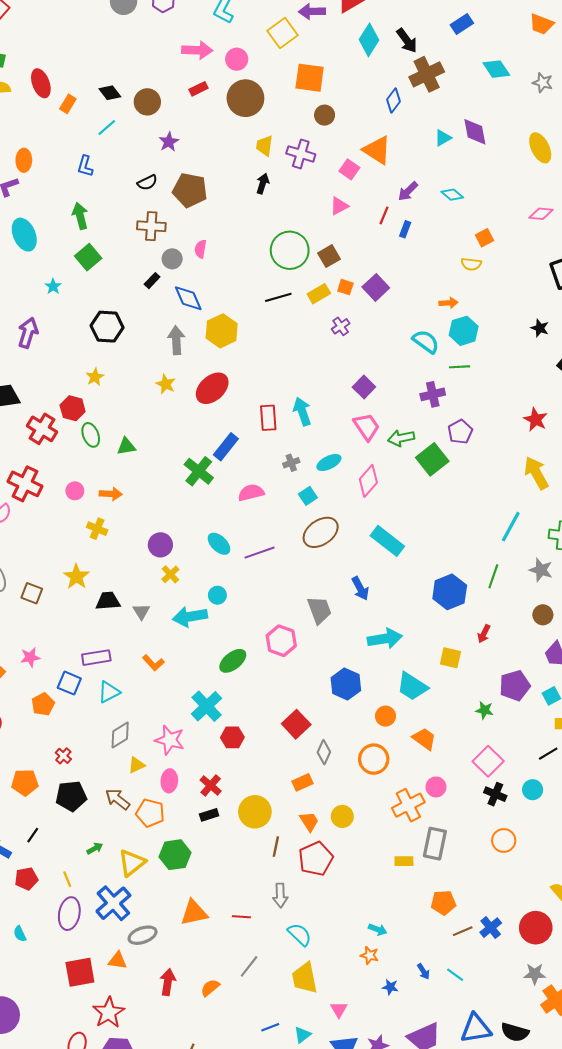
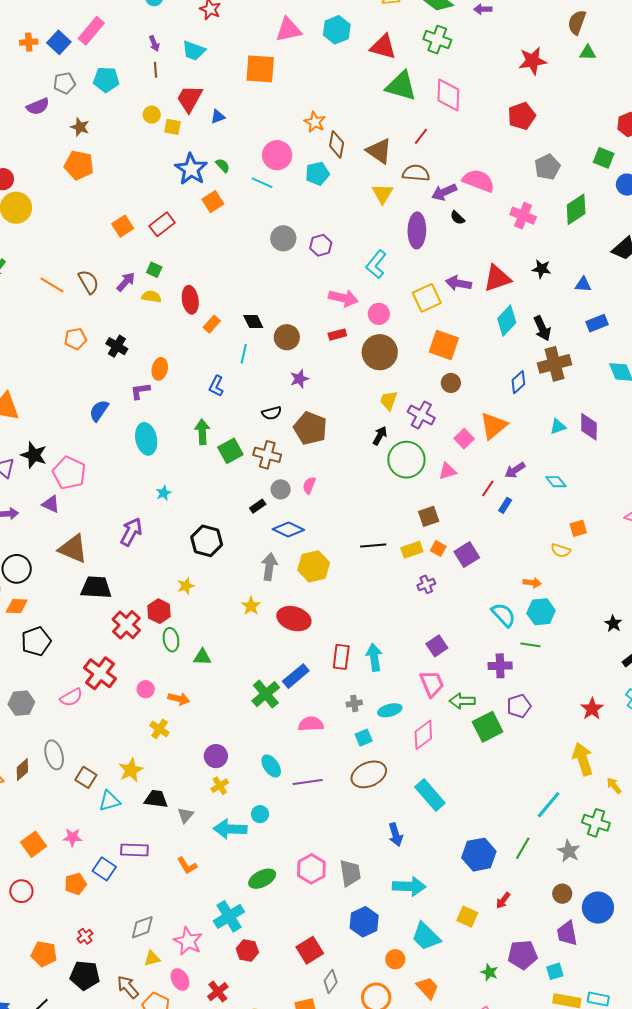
cyan line: (107, 128) -> (244, 354), turned -48
orange triangle: (377, 150) -> (494, 426), turned 36
green circle: (290, 250) -> (406, 460), moved
green square: (88, 257) -> (230, 451), moved
blue diamond: (188, 298) -> (288, 529), turned -52
red ellipse: (212, 388) -> (294, 619), turned 48
gray trapezoid: (319, 610) -> (350, 873), moved
cyan triangle: (109, 692) -> (110, 801), moved
pink ellipse: (169, 781) -> (180, 980), turned -45

